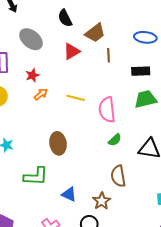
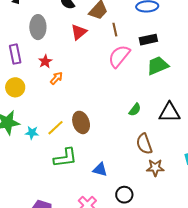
gray ellipse: (31, 39) -> (38, 27), turned 60
yellow line: (76, 98) -> (55, 128), moved, turned -48
pink semicircle: (107, 110) -> (119, 56), moved, turned 55
brown star: (102, 201) -> (155, 168), moved, turned -30

